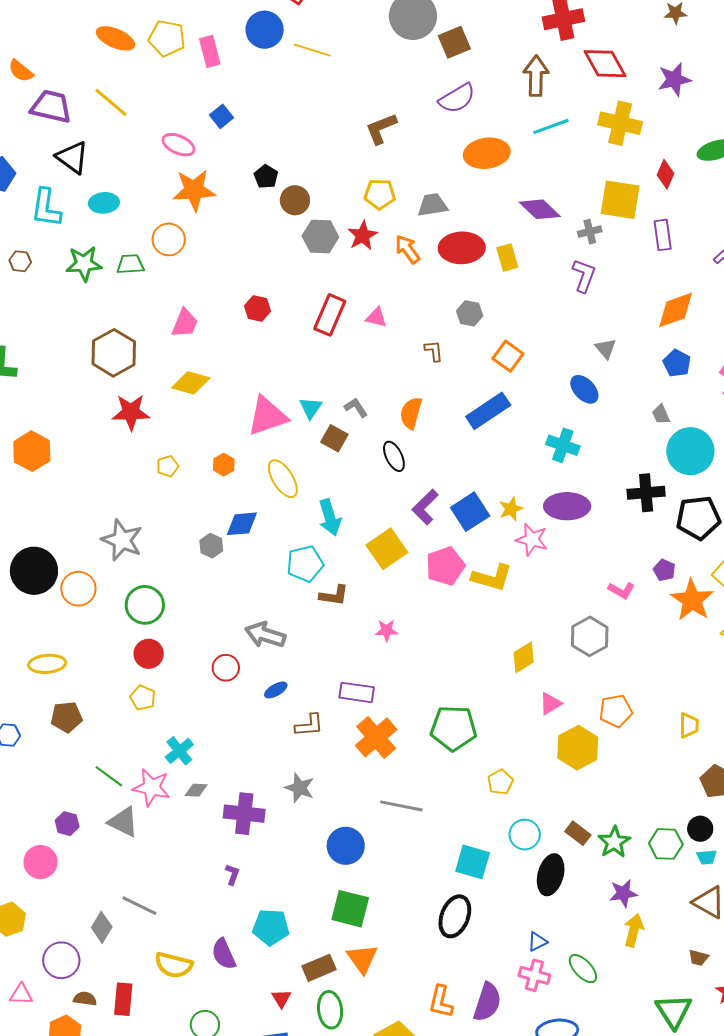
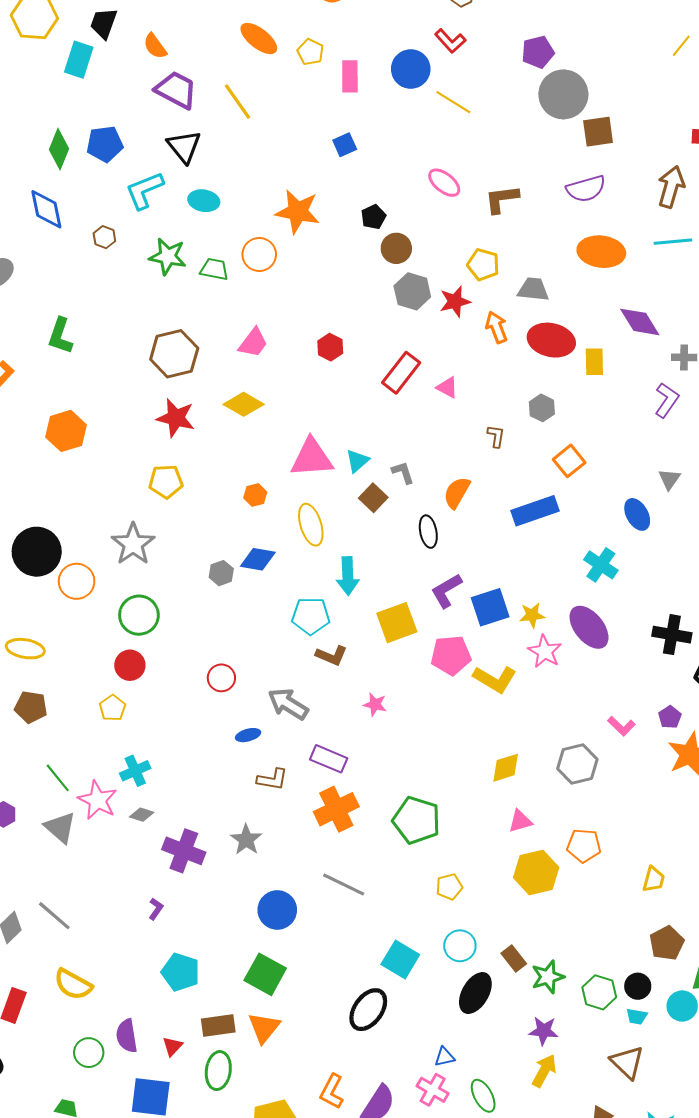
yellow pentagon: (167, 38) -> (310, 52), size x0.7
pink ellipse: (179, 145) -> (444, 183), moved
cyan L-shape: (46, 208) -> (144, 190), turned 45
yellow pentagon: (168, 466) -> (166, 482), moved, size x1.5
purple ellipse: (567, 506) -> (589, 627), turned 36
gray arrow: (265, 635) -> (288, 704), moved
red circle: (226, 668) -> (221, 678), moved
purple semicircle: (224, 954) -> (127, 1036), moved

